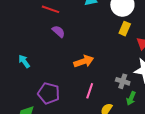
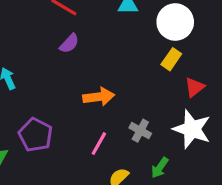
purple semicircle: (58, 31) -> (69, 43), turned 80
gray cross: (123, 81) -> (140, 131), moved

